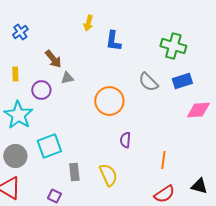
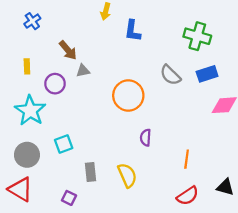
cyan square: (49, 146) -> (64, 144), size x0.7

